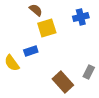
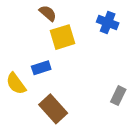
blue cross: (81, 17) -> (108, 22), turned 35
brown rectangle: (63, 82) -> (53, 109), moved

